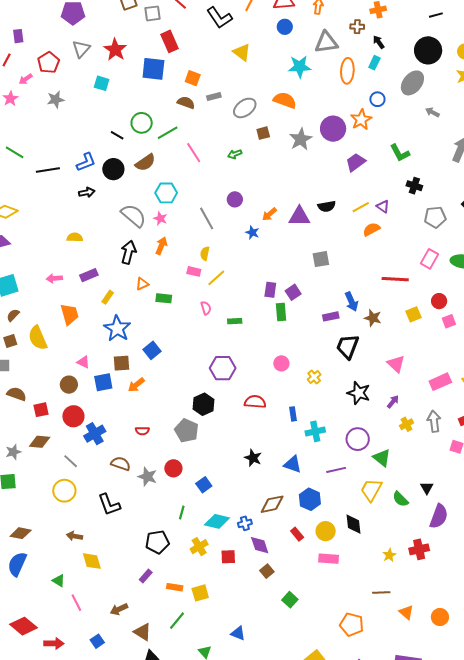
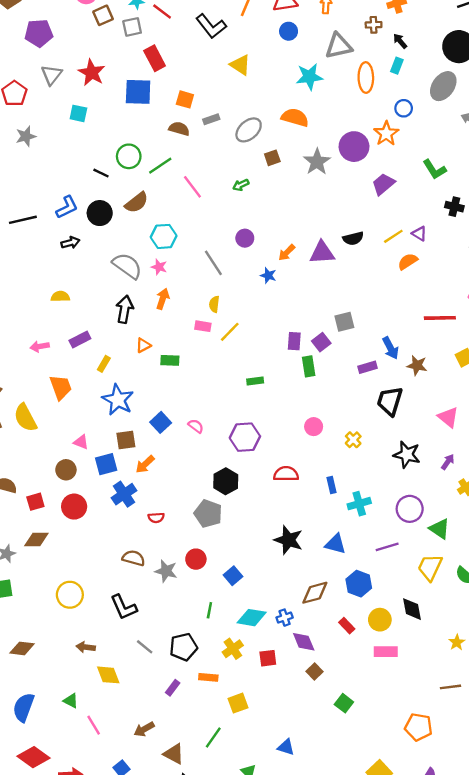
gray square: (321, 259) -> (344, 322), moved
pink semicircle: (206, 308) -> (196, 426), moved, turned -32
blue cross: (95, 434) -> (124, 494), moved
black star: (253, 458) -> (288, 540), size x1.4
gray line: (71, 461) -> (145, 647), moved
blue semicircle: (17, 564) -> (24, 707), moved
orange rectangle: (175, 587) -> (208, 677), moved

